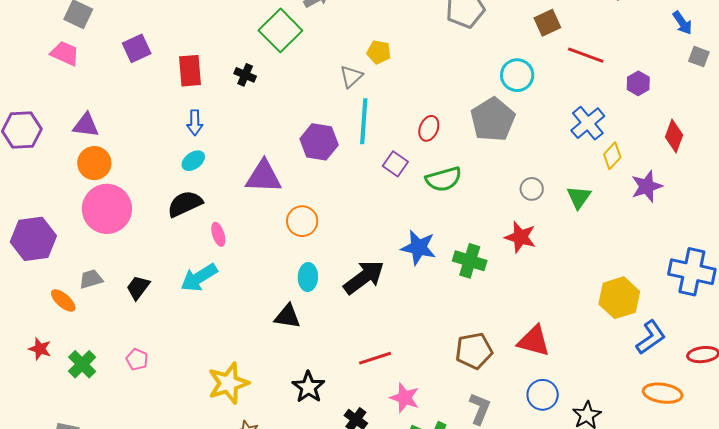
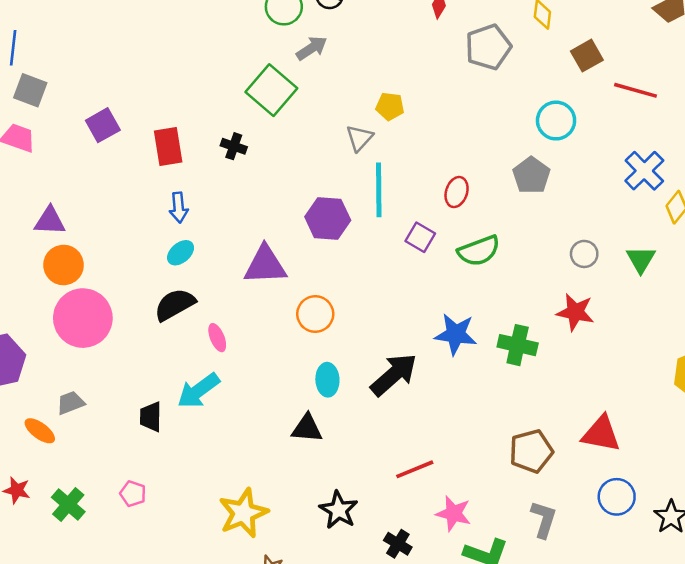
gray pentagon: (493, 119) -> (531, 175), size x0.7
black trapezoid: (138, 287) -> (151, 417), moved, turned -32

